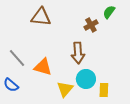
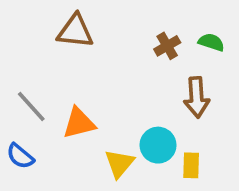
green semicircle: (109, 12) -> (211, 42), moved, turned 72
brown arrow: (78, 53) -> (197, 97), moved
orange triangle: (43, 67) -> (79, 123), turned -30

